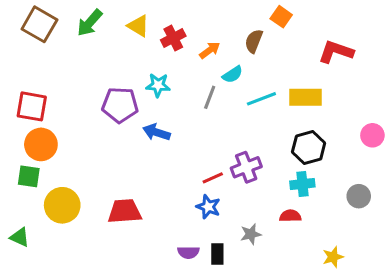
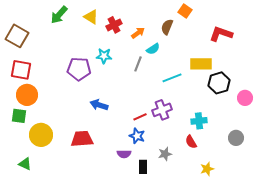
brown square: (39, 24) -> (17, 36), moved
cyan line: (261, 99) -> (172, 78), moved
blue arrow: (156, 132) -> (99, 105), moved
pink circle: (372, 135) -> (245, 98), moved
black hexagon: (309, 147) -> (219, 83), moved
gray circle: (359, 196) -> (236, 138), moved
red semicircle: (290, 216) -> (191, 142), turned -120
green triangle: (20, 237) -> (25, 164), moved
purple semicircle: (188, 252) -> (124, 154), moved
yellow star: (333, 257) -> (207, 169), moved

